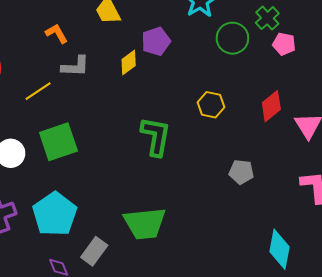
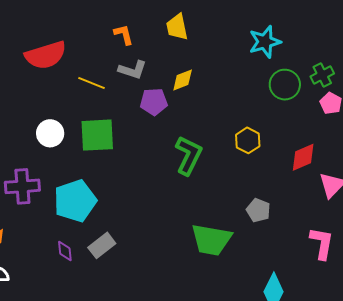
purple pentagon: (156, 41) -> (154, 102), moved
yellow line: (38, 91) -> (92, 83), turned 40
green trapezoid: (145, 223) -> (211, 240), moved

